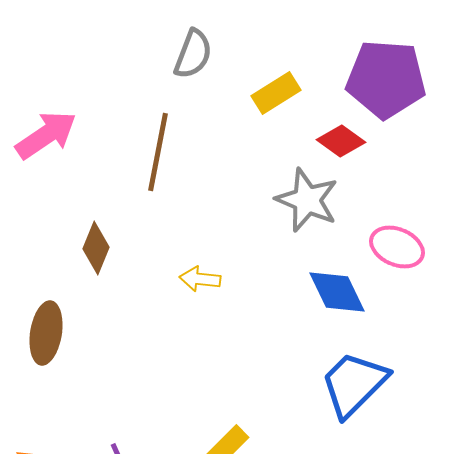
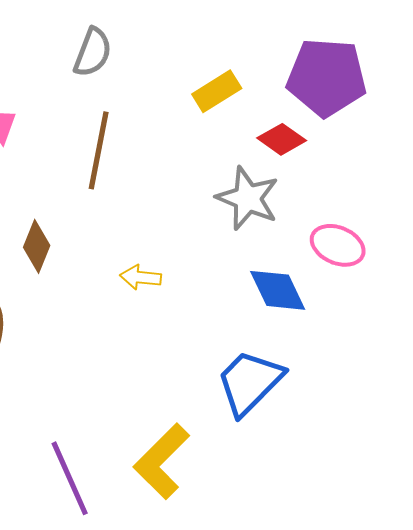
gray semicircle: (193, 54) -> (93, 52), moved
blue trapezoid: (354, 384) -> (250, 382), moved

